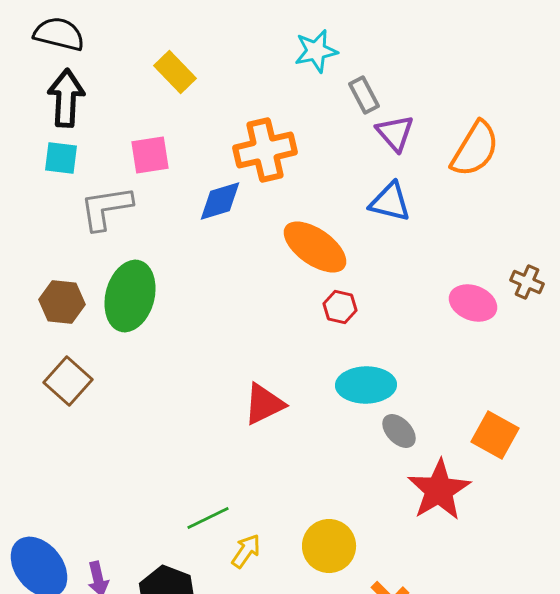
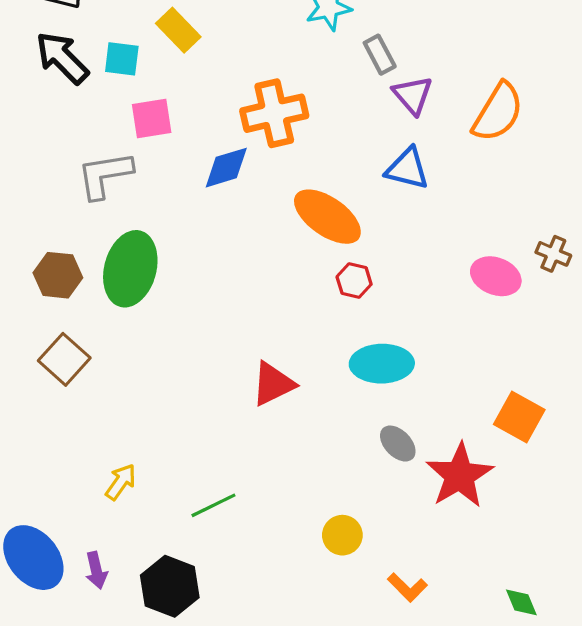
black arrow: (66, 98) -> (62, 58), turned -48
cyan square: (61, 158) -> (122, 59), moved
gray ellipse: (399, 431) -> (398, 444), moved
yellow circle: (329, 546) -> (342, 535), size x0.7
yellow arrow: (246, 551) -> (121, 482), moved

